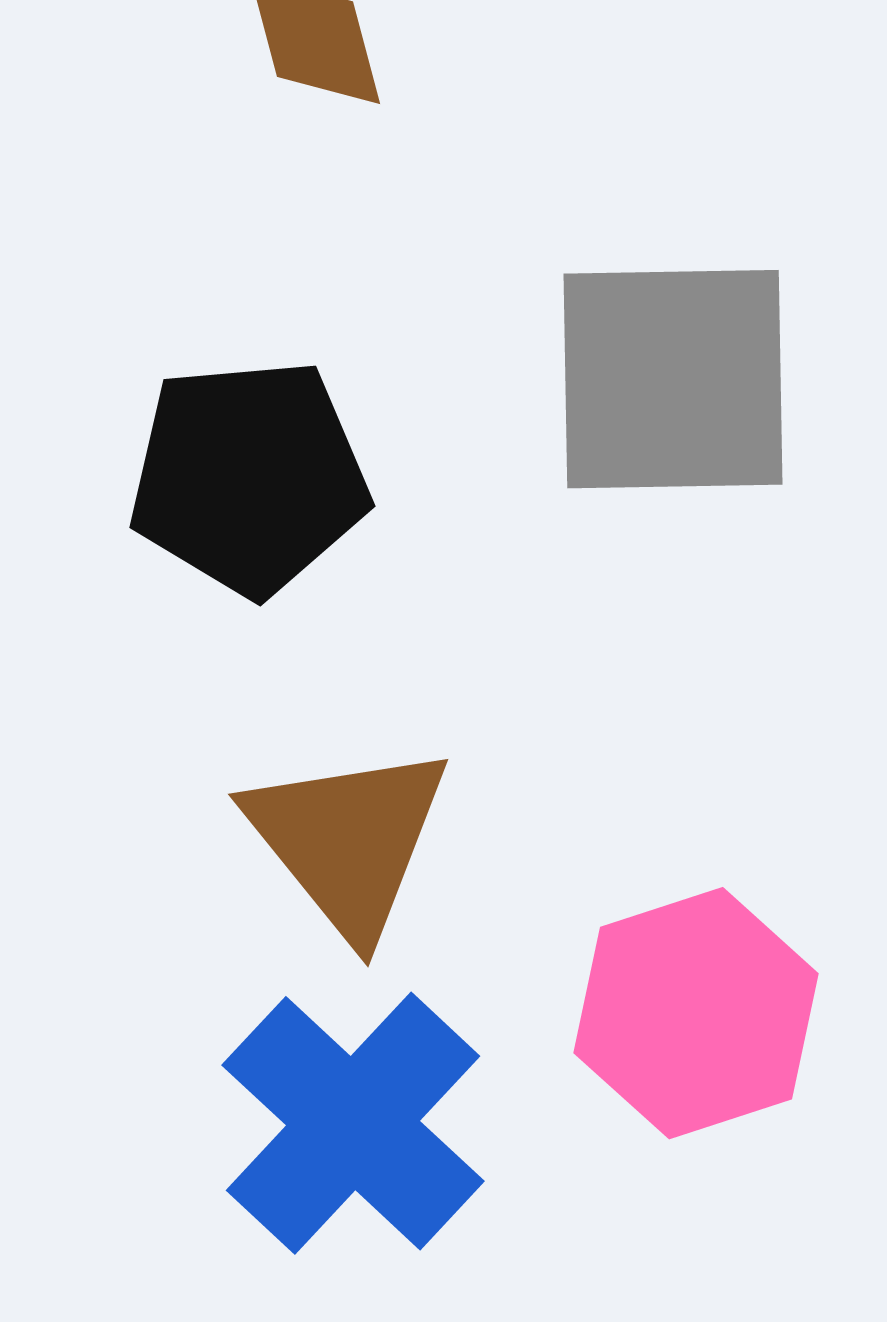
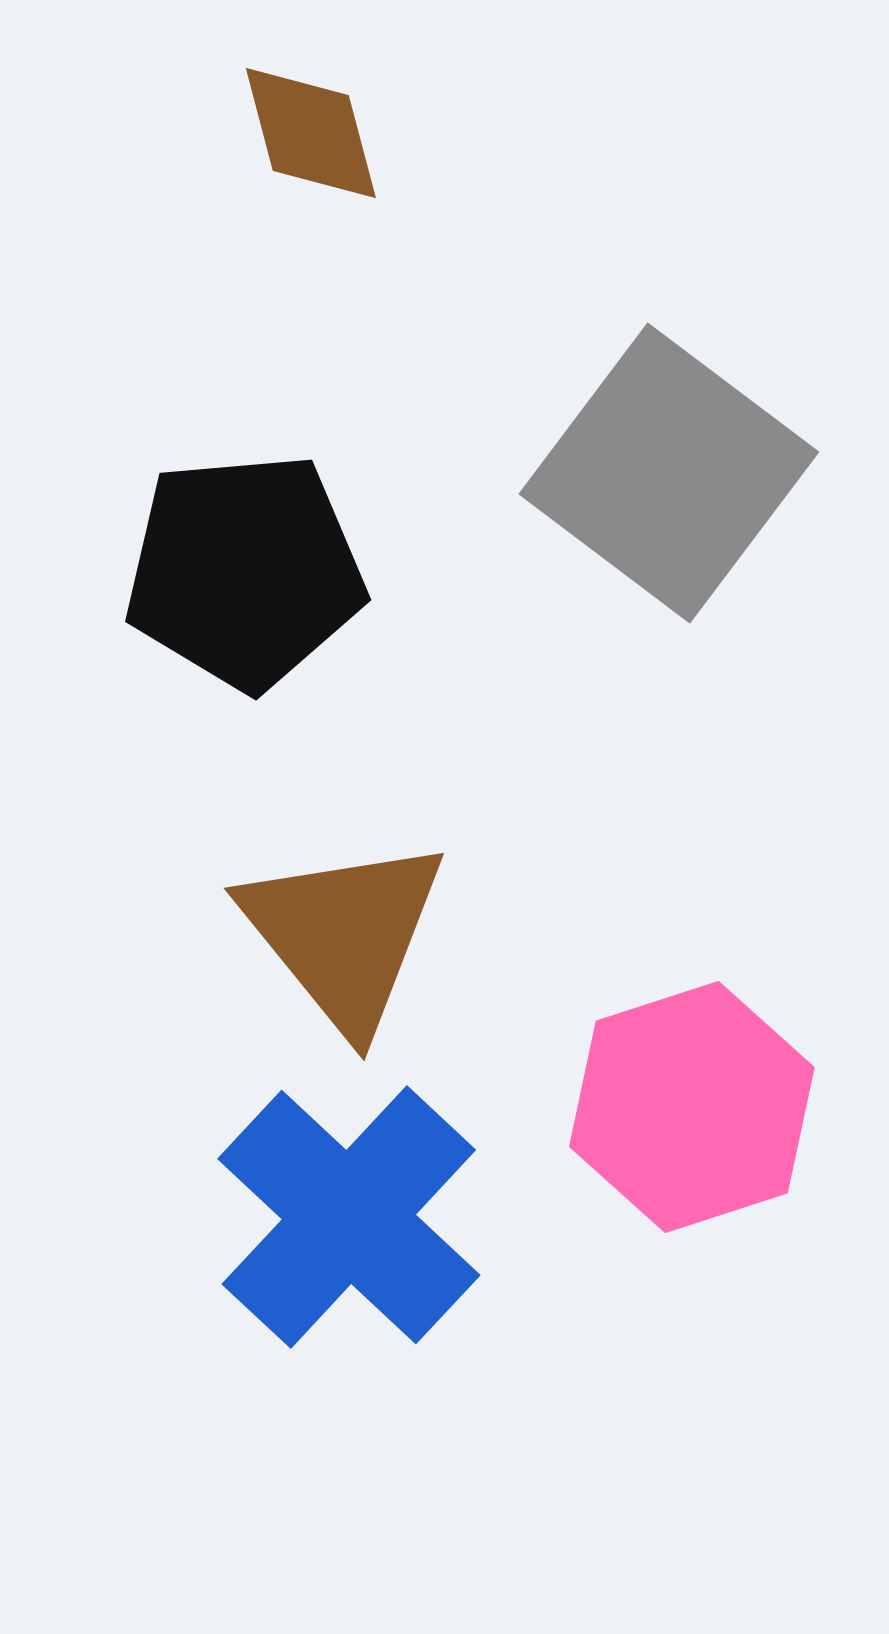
gray square: (673, 379) -> (669, 473), turned 38

